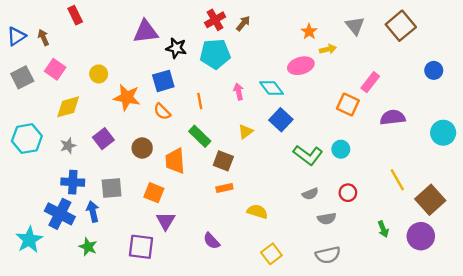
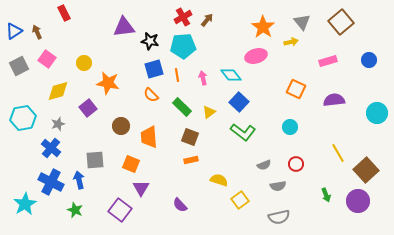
orange star: (309, 32) -> (263, 27), size x1.6
yellow arrow: (328, 49) -> (291, 42), moved
blue square: (163, 81) -> (154, 69), moved
pink rectangle: (370, 82) -> (328, 61), moved, turned 36
orange line: (200, 101) -> (177, 75), moved
orange semicircle: (162, 112) -> (151, 95), moved
green rectangle: (200, 136) -> (182, 107), moved
purple square: (103, 139) -> (88, 108), moved
green L-shape: (308, 155) -> (243, 132), moved
blue cross: (73, 182) -> (51, 148), moved, turned 36
purple square: (141, 247) -> (120, 210), turned 30
yellow square: (271, 254) -> (240, 200), moved

